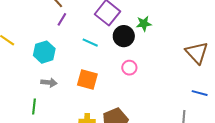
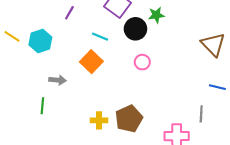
cyan hexagon: (44, 52) -> (40, 41), moved
orange square: (87, 79) -> (91, 62), moved, turned 30

